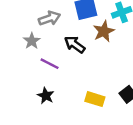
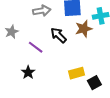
gray star: (32, 41) -> (12, 32), moved
yellow rectangle: (95, 99) -> (77, 73), moved, turned -42

